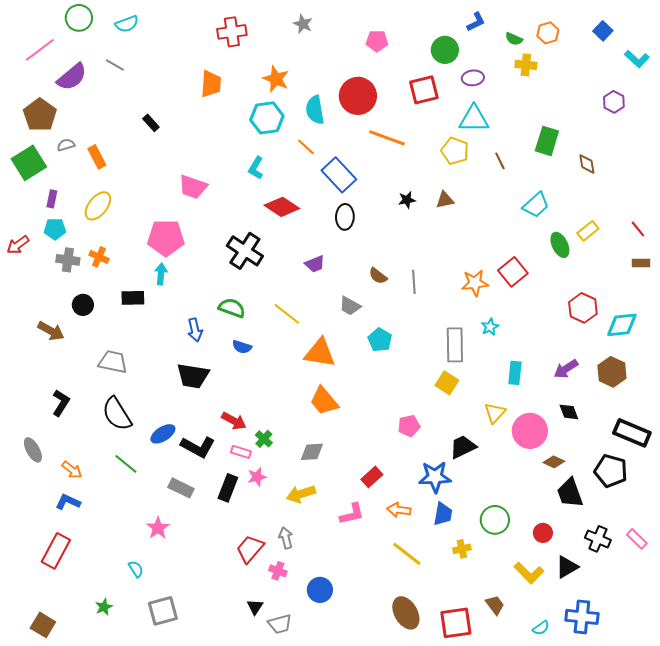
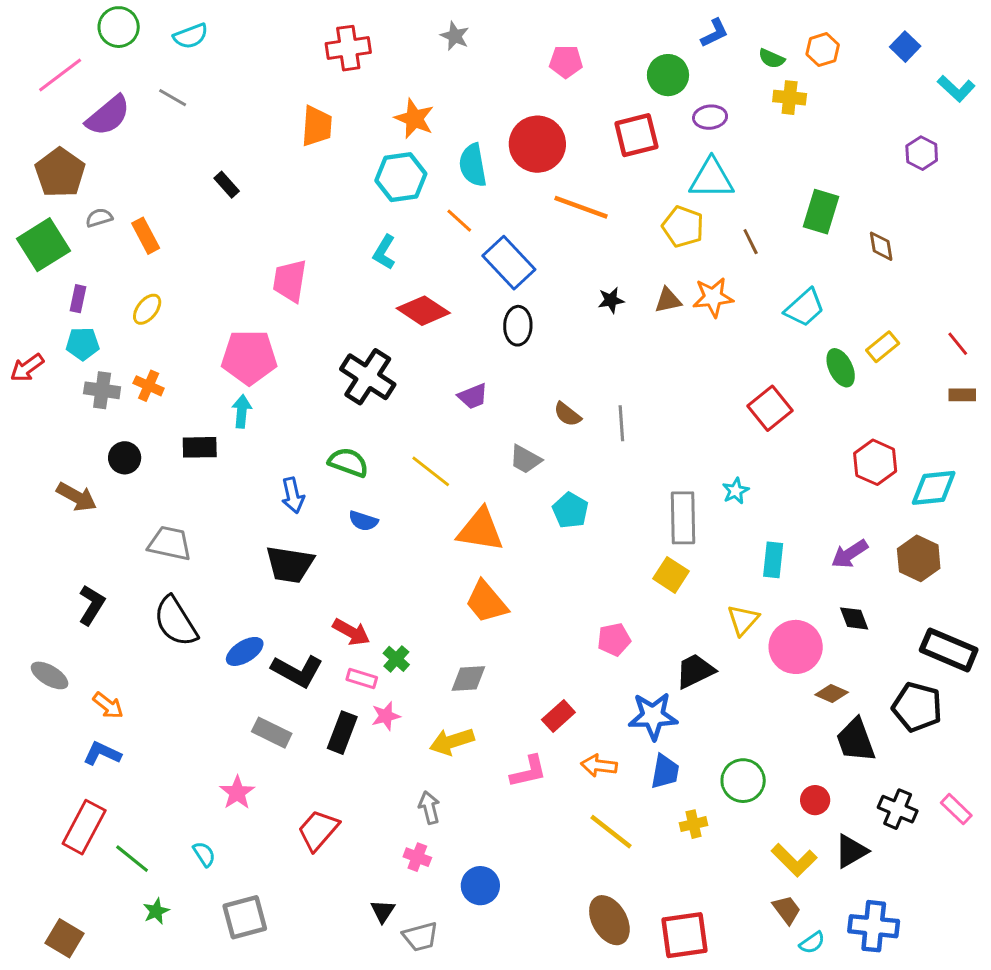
pink trapezoid: (193, 187) -> (290, 281), turned 80
yellow ellipse: (98, 206) -> (147, 309), size x0.7
orange star: (475, 283) -> (713, 297), moved
gray ellipse: (33, 450) -> (50, 675), turned -30
green line: (126, 464) -> (132, 859), moved
red trapezoid: (250, 549) -> (318, 830), moved
brown trapezoid: (495, 605) -> (787, 910), moved

